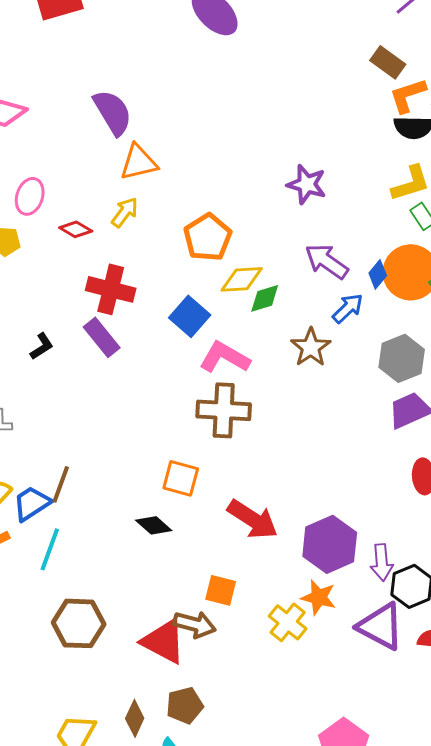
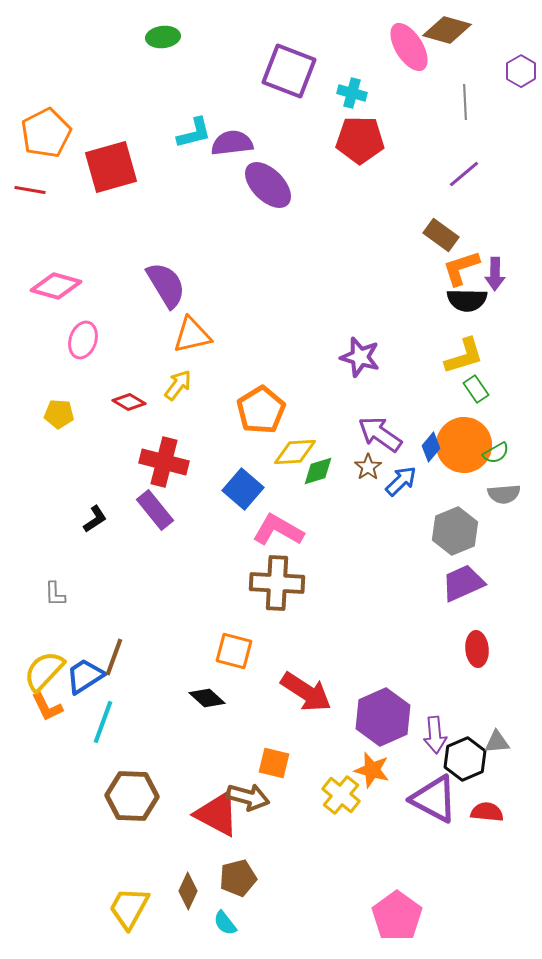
pink ellipse: (30, 196) -> (83, 340), moved
brown star: (311, 347) -> (368, 467), moved, size x0.7

